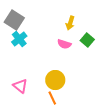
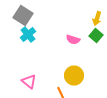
yellow arrow: (70, 23) -> (97, 18), moved
yellow circle: (55, 80) -> (74, 76), moved

